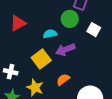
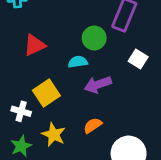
green circle: (70, 19) -> (94, 38), moved
yellow square: (41, 59) -> (46, 93), moved

